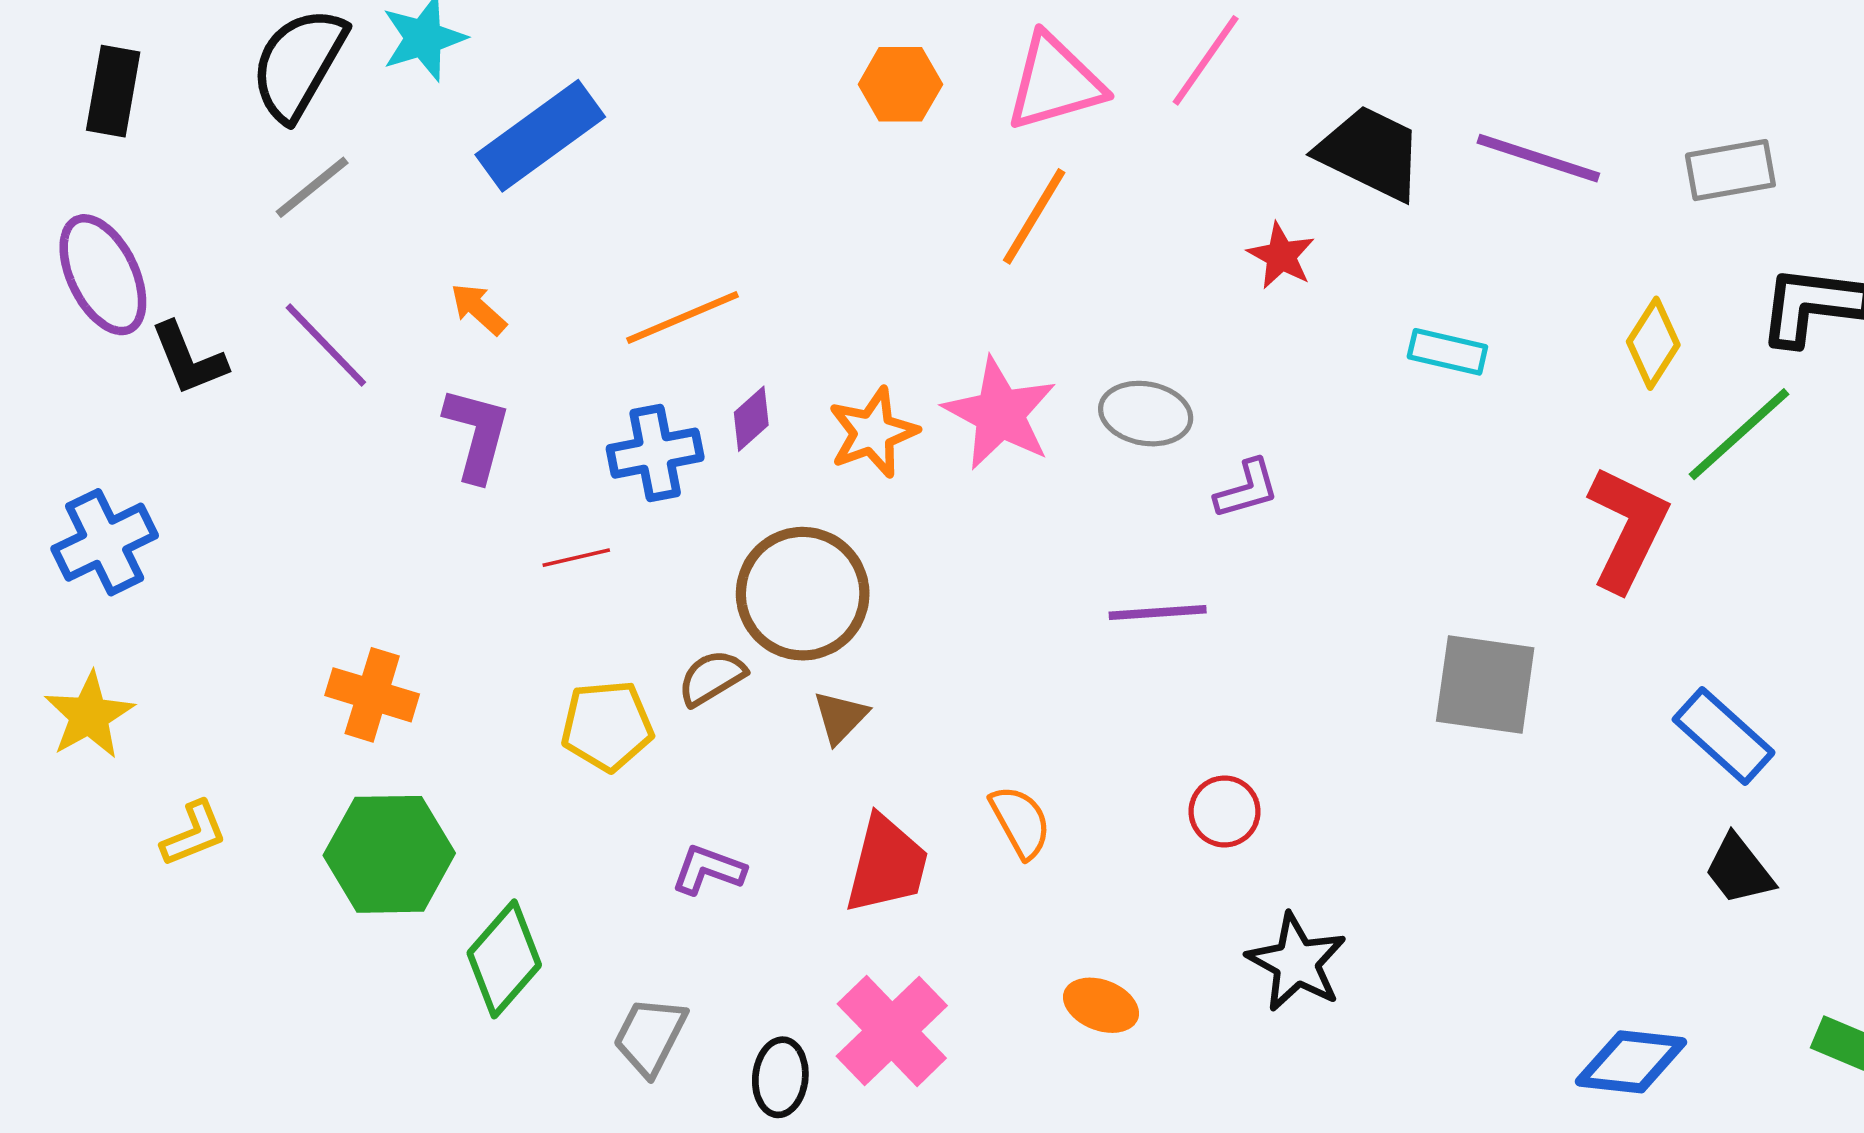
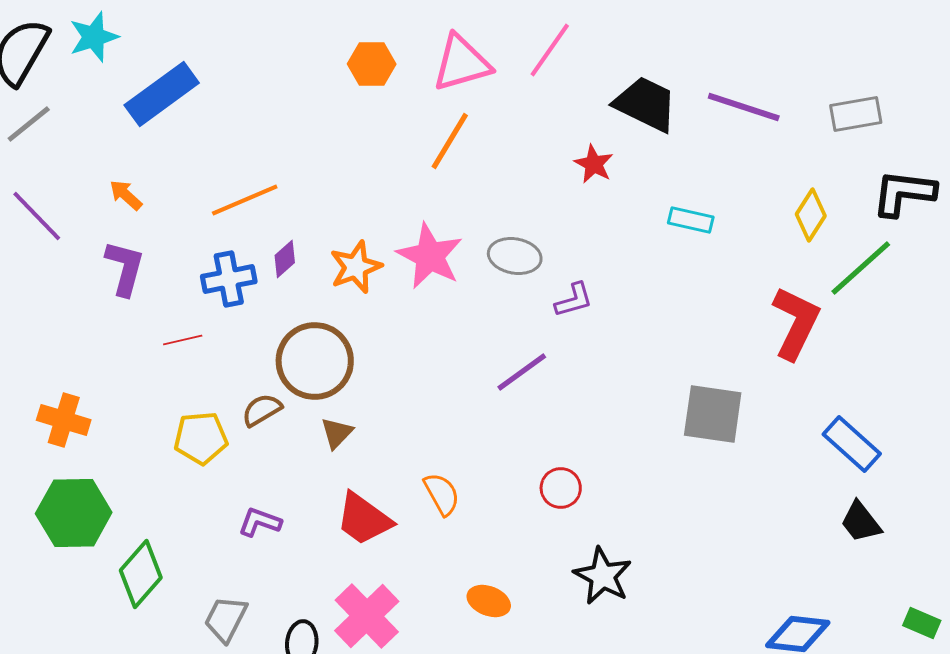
purple line: (1158, 613) -> (522, 372), turned -32
red trapezoid: (887, 865) -> (364, 519), turned 112

